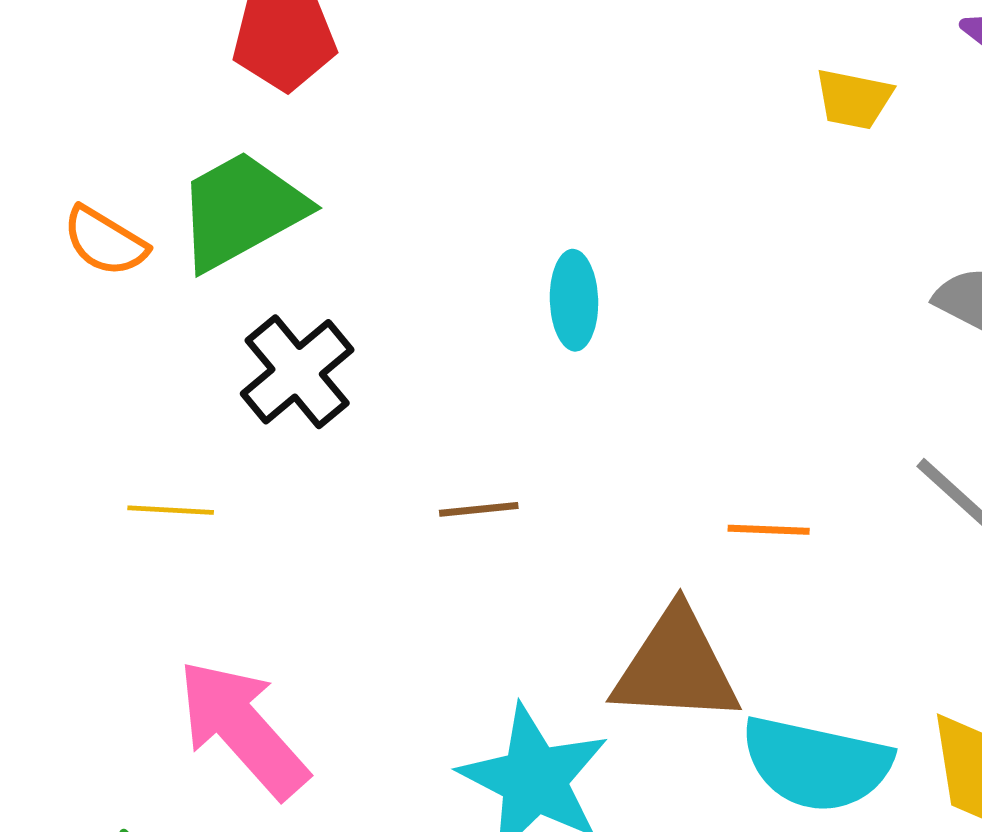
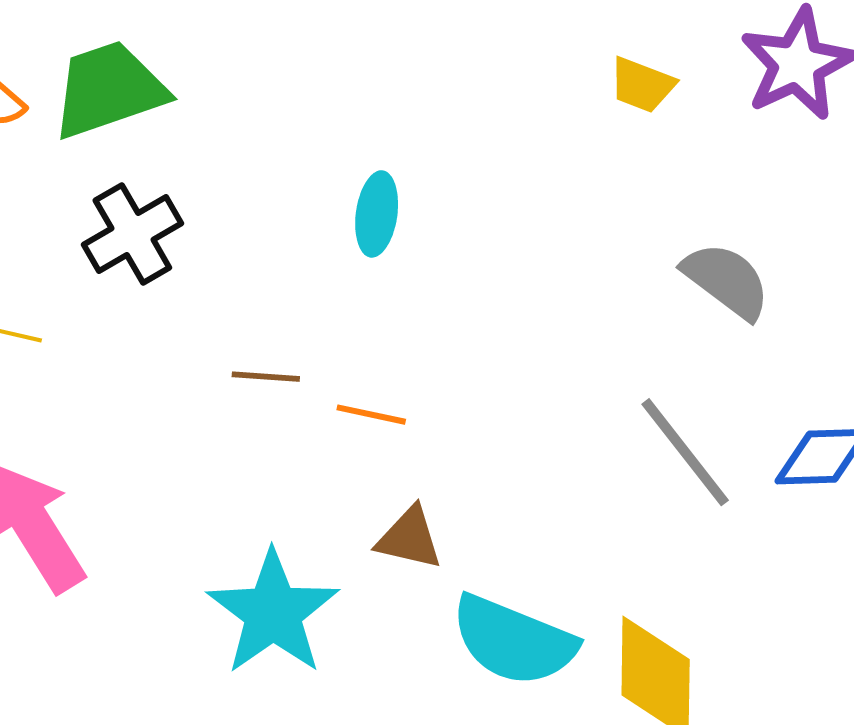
orange line: (769, 530) -> (371, 415), moved
brown triangle: (676, 667) -> (409, 538), size x0.6

